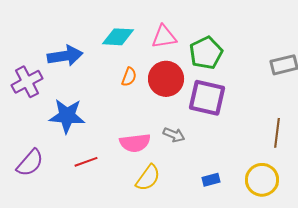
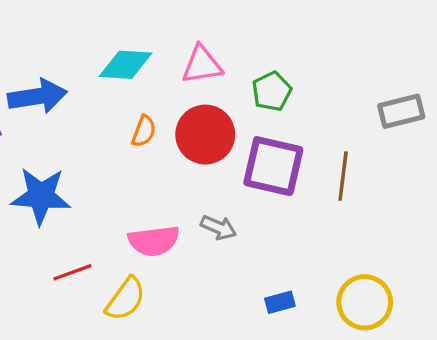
green pentagon: (206, 53) -> (272, 91), size x0.7
brown line: (277, 133) -> (343, 176), moved
yellow semicircle: (148, 178) -> (126, 299), moved

